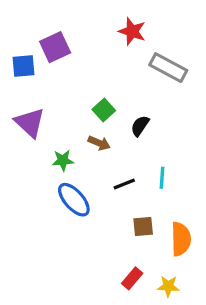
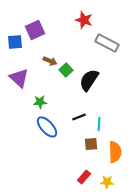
black semicircle: (140, 126) -> (89, 80), size x1.6
brown arrow: (99, 143) -> (50, 61), moved
cyan line: (162, 178) -> (99, 124), moved

